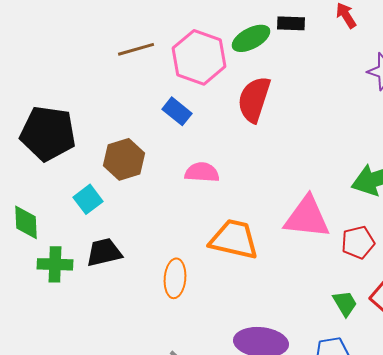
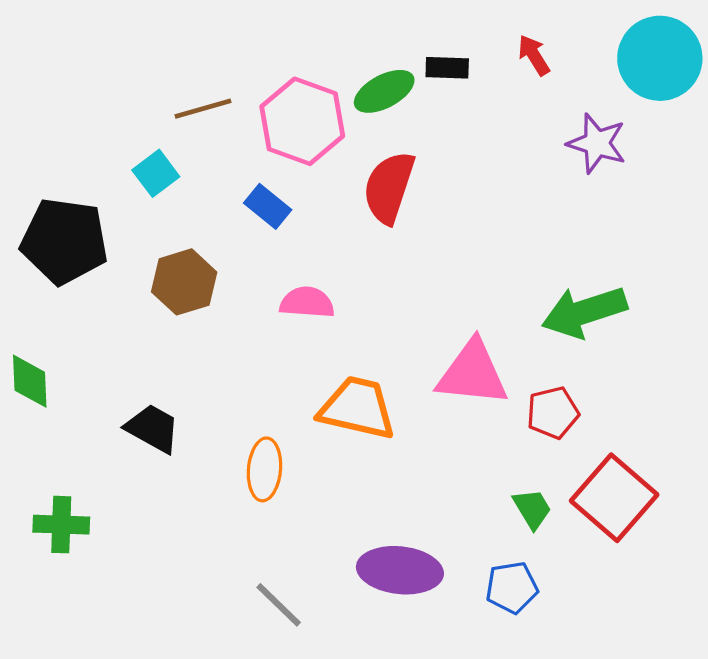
cyan square: (88, 199) -> (156, 173), moved
black trapezoid: (104, 252) -> (153, 428), turned 42
green cross: (55, 264) -> (61, 525), moved

